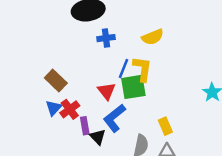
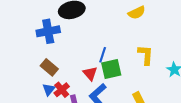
yellow semicircle: (153, 37) -> (137, 13), moved
blue cross: (106, 38) -> (48, 31), moved, size x1.6
yellow L-shape: (142, 69) -> (146, 55), moved

